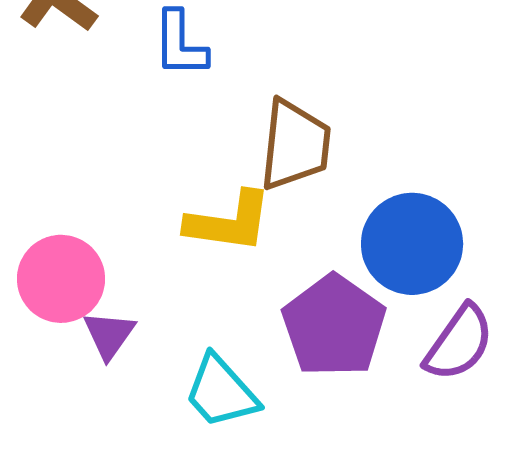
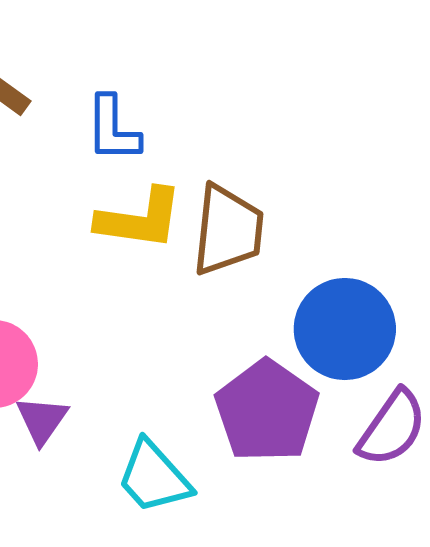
yellow L-shape: (229, 222) -> (140, 219), moved

